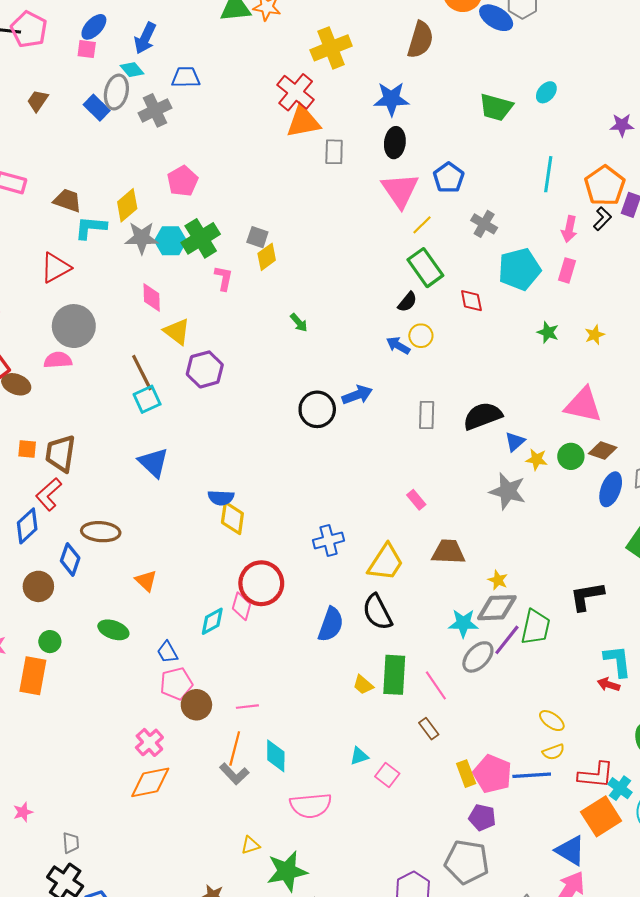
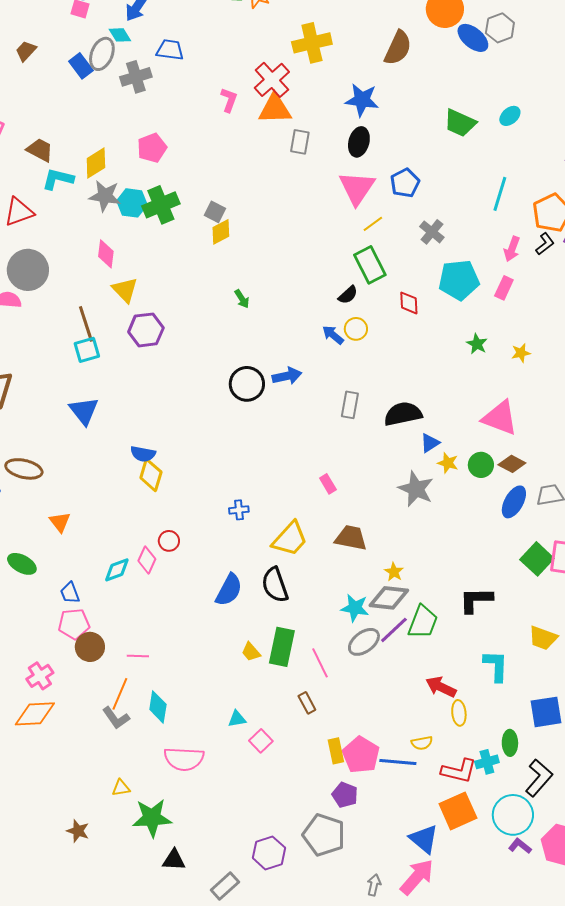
pink L-shape: (224, 278) -> (229, 100), moved
blue cross: (329, 540) -> (239, 510), size x0.7
red circle: (261, 583) -> (169, 541), size x0.5
red arrow: (609, 685) -> (441, 687), moved, size x1.4
yellow ellipse: (552, 721) -> (459, 713), moved, turned 40
cyan cross: (620, 788) -> (487, 762), moved, turned 30

